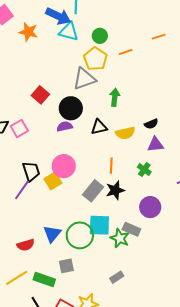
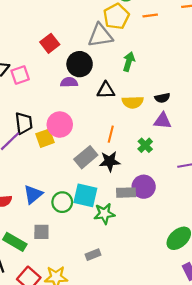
gray rectangle: (131, 229) -> (126, 193), moved, turned -36
green circle: (80, 235) -> (62, 202), size x0.7
green star: (120, 238) -> (104, 214), turned 30

